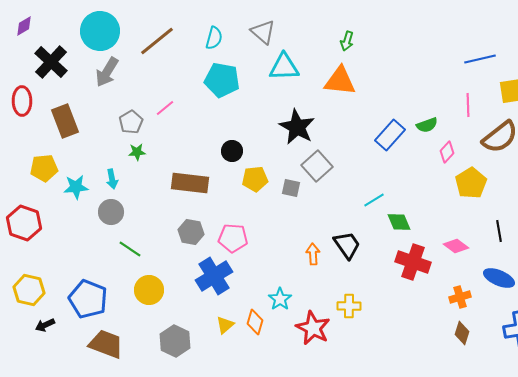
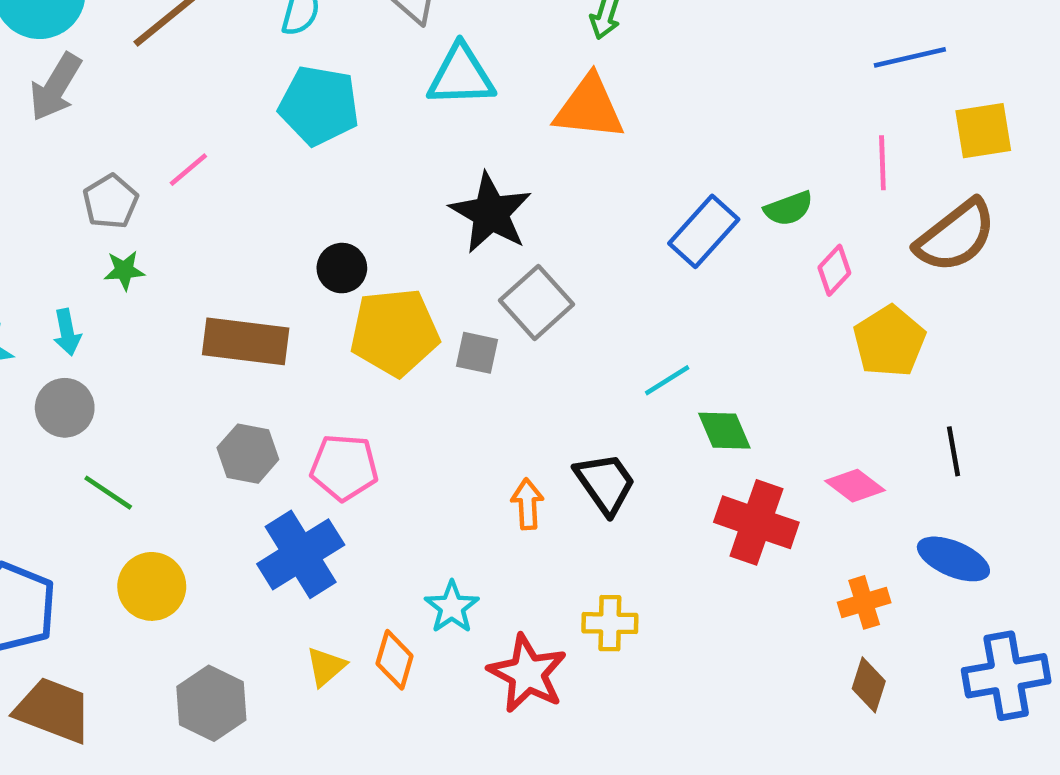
yellow pentagon: (255, 179) -> (395, 332), size x1.5

